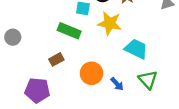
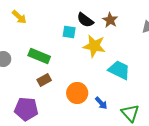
green rectangle: (69, 31) -> (39, 56), moved
green triangle: (148, 80) -> (130, 113), moved

